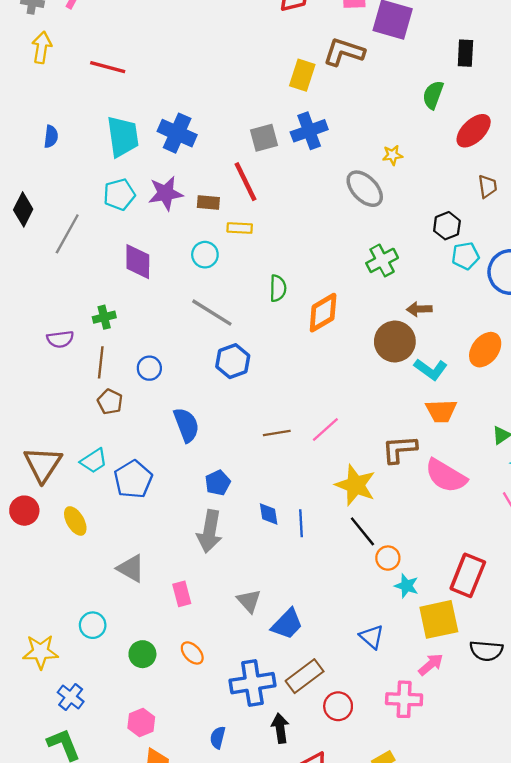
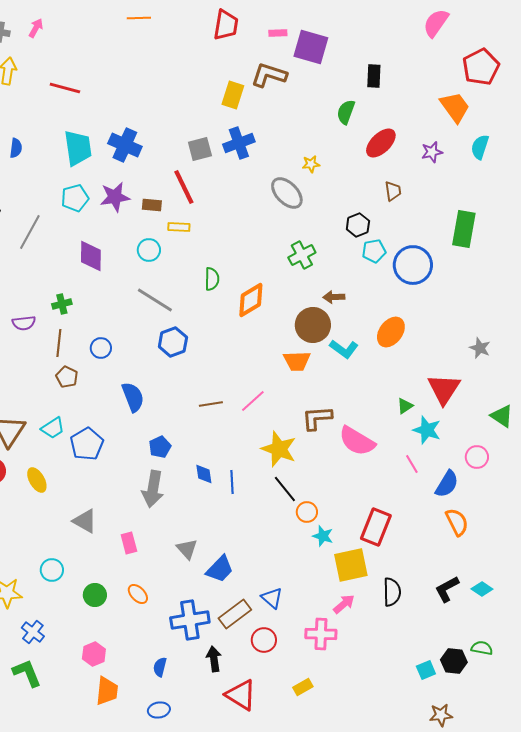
orange trapezoid: (441, 411) -> (297, 361), moved
blue triangle: (372, 637) -> (272, 598), moved
black semicircle: (486, 651) -> (392, 592), turned -96

